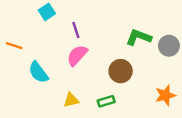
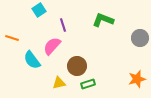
green L-shape: (139, 37) -> (103, 20), moved
pink semicircle: (77, 55) -> (52, 46), moved
brown circle: (121, 71) -> (77, 66), moved

